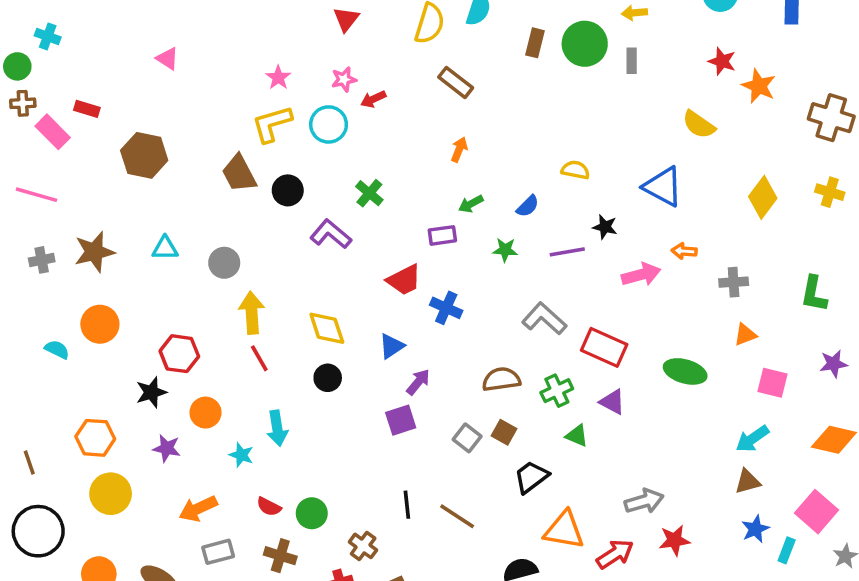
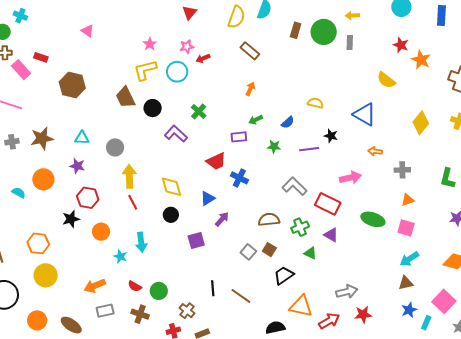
pink arrow: (641, 275) -> (350, 178), moved
pink square: (773, 383) -> (406, 228), moved
purple square: (401, 420) -> (196, 240), moved
purple star: (167, 448) -> (77, 166), moved

